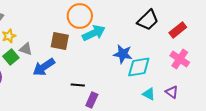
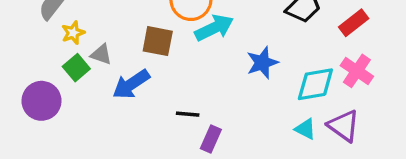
blue star: (123, 54) -> (262, 63), turned -30
cyan diamond: (139, 67) -> (315, 84), moved
purple triangle: (172, 92) -> (344, 126), size x1.5

